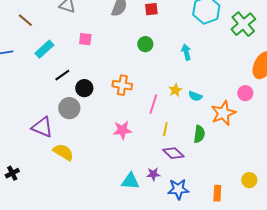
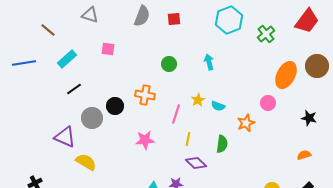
green cross: (243, 24) -> (266, 34), size x0.7
green circle: (145, 44) -> (169, 64), moved
black line: (62, 75) -> (74, 89), moved
black circle: (84, 88) -> (115, 106), moved
orange star: (223, 113) -> (246, 123), size x0.7

